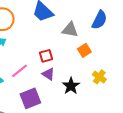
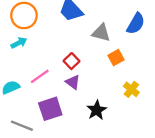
red square: (46, 56) -> (72, 61), turned -32
black star: (71, 86) -> (97, 110), moved

